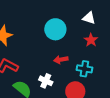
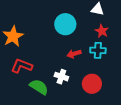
cyan cross: (84, 69) -> (98, 50), moved

